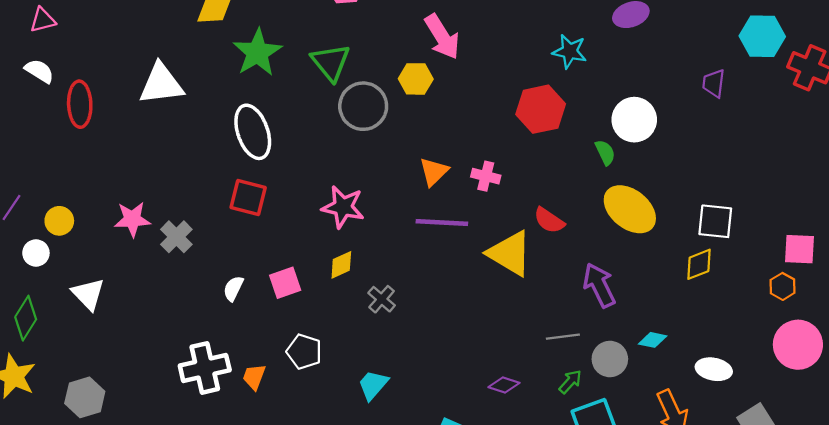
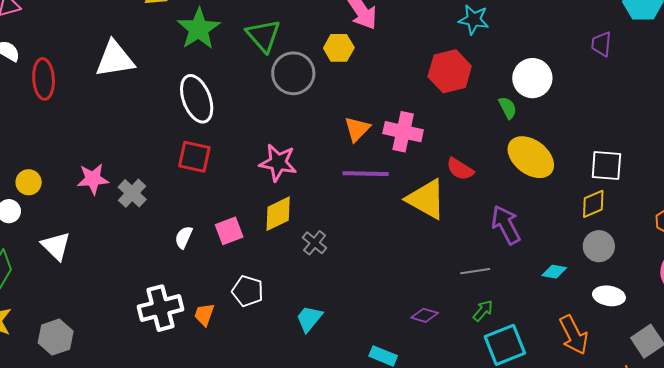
pink cross: (486, 176) -> (403, 132), size x1.5
yellow diamond: (341, 265) -> (278, 214), size x1.4
gray circle: (610, 359) -> (599, 246), moved

